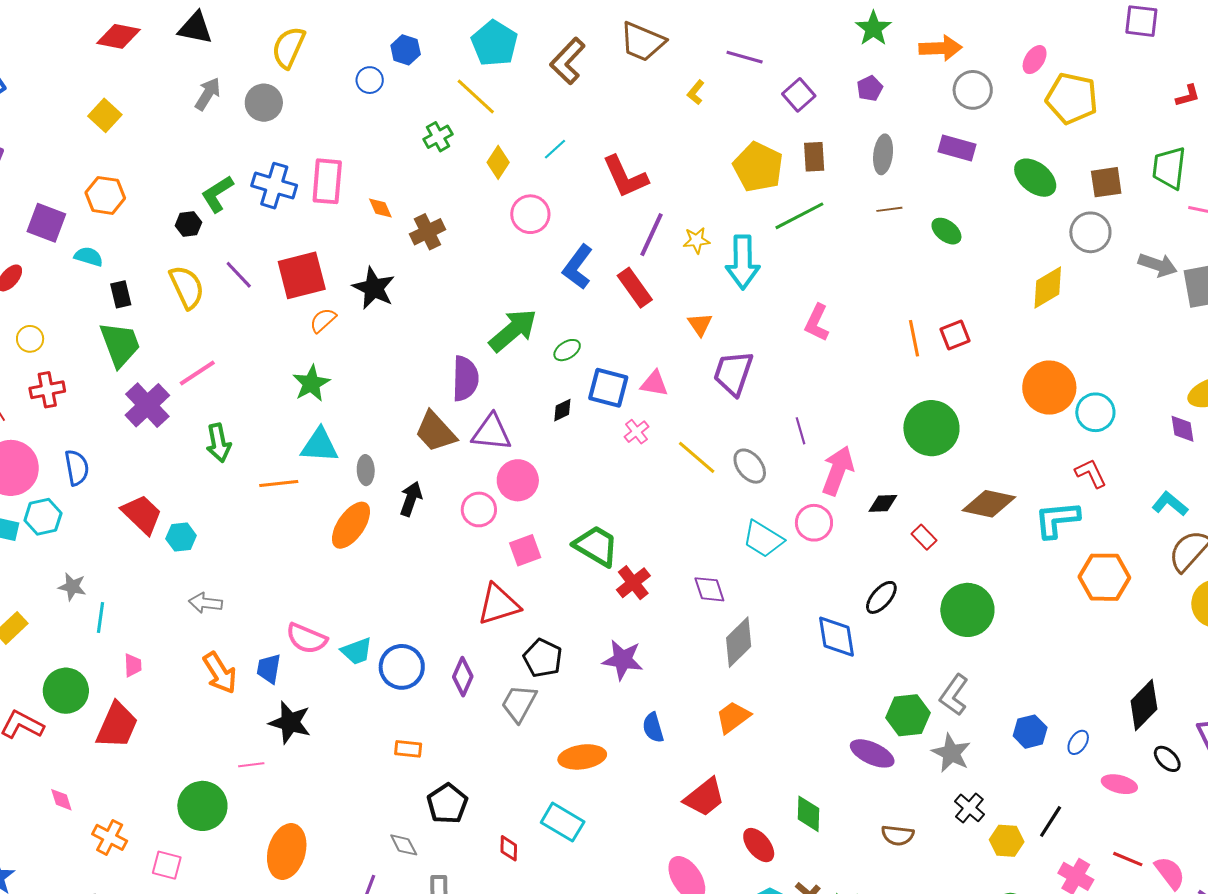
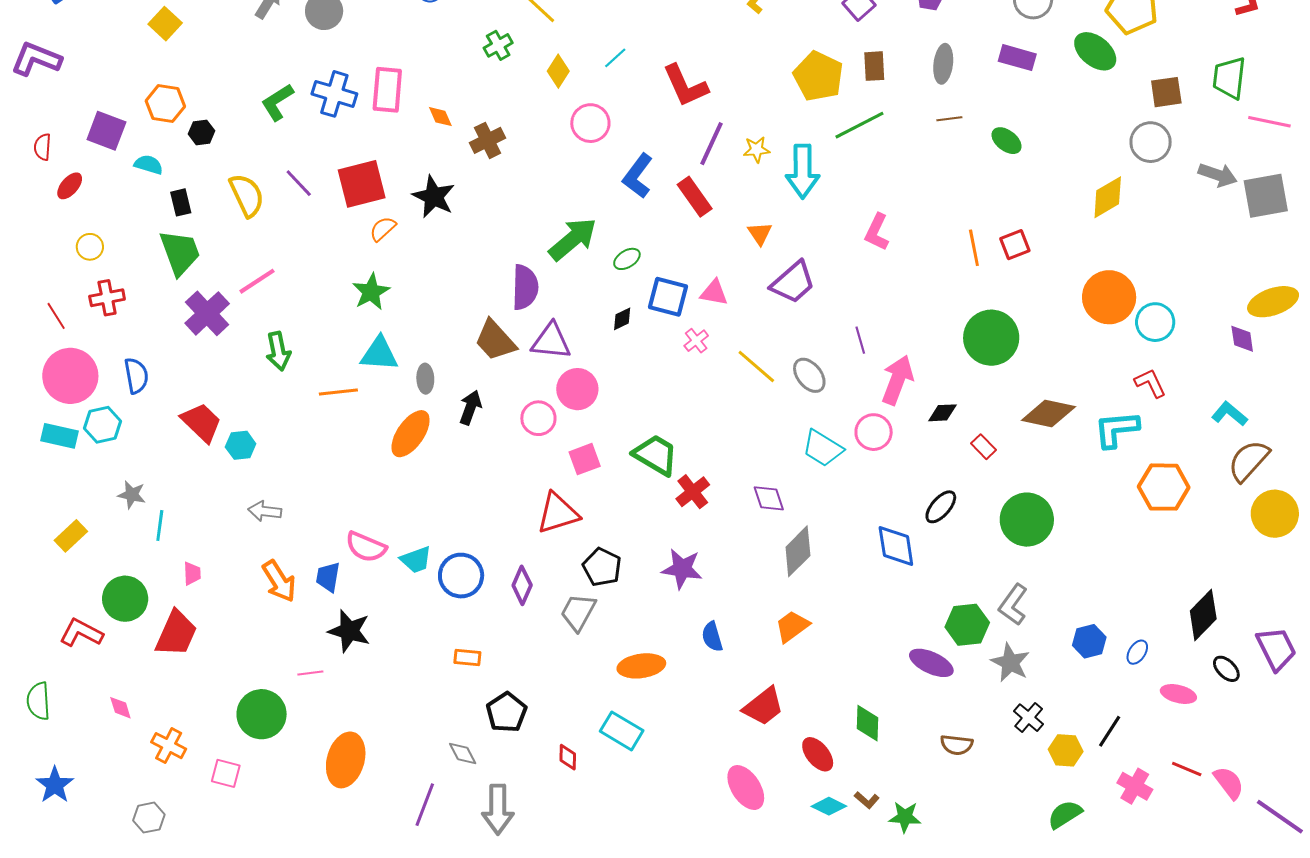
green ellipse: (1035, 178) -> (1095, 51), moved
black hexagon: (188, 224) -> (201, 132), moved
purple trapezoid: (733, 373) -> (793, 282), turned -150

